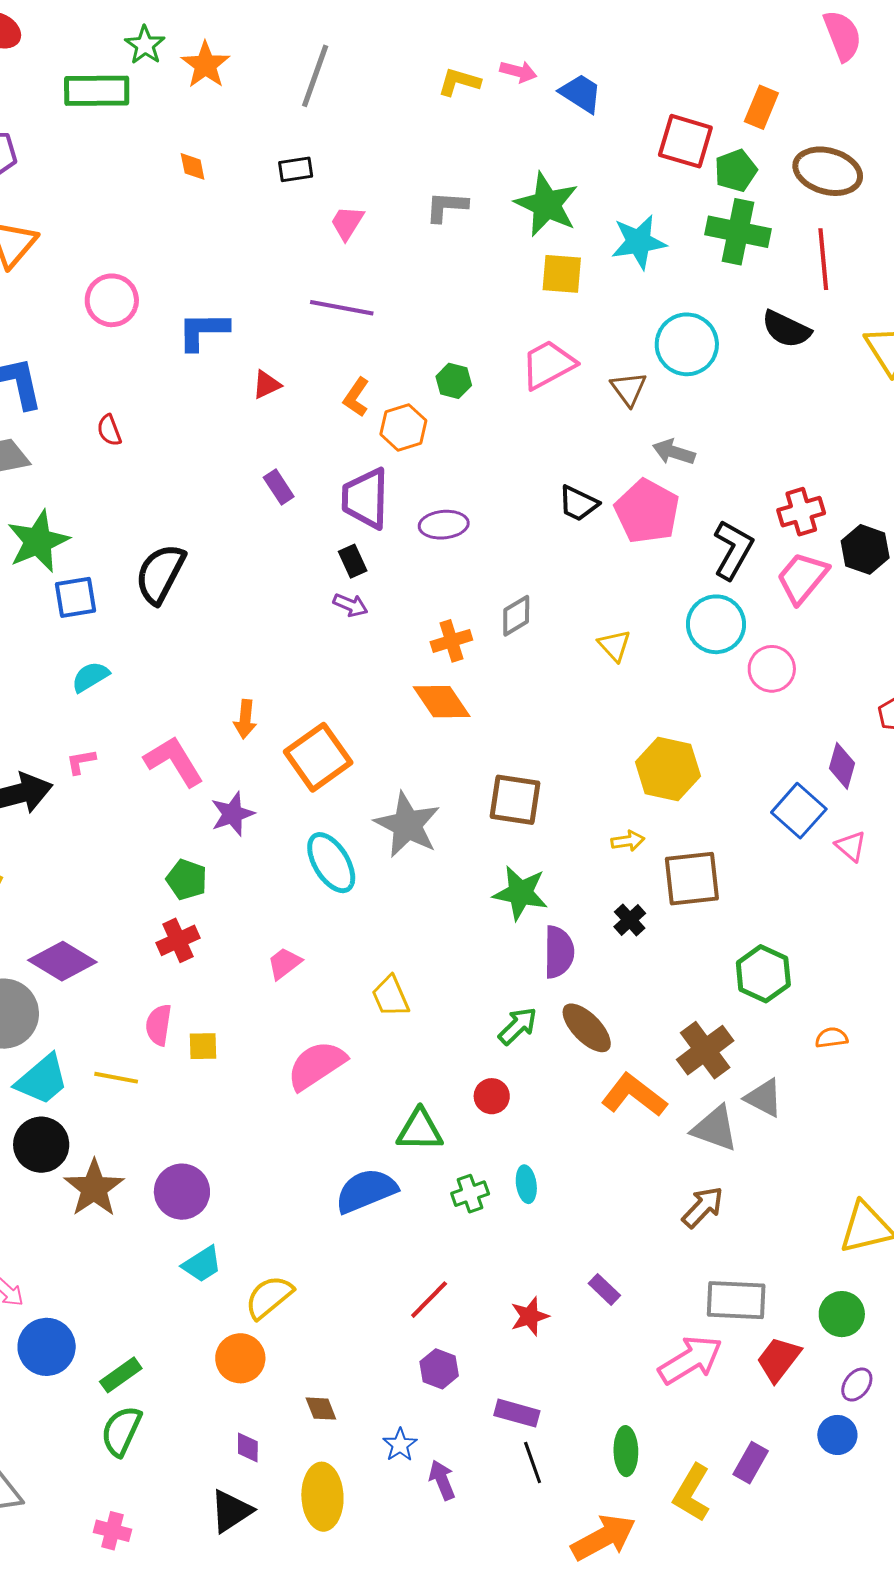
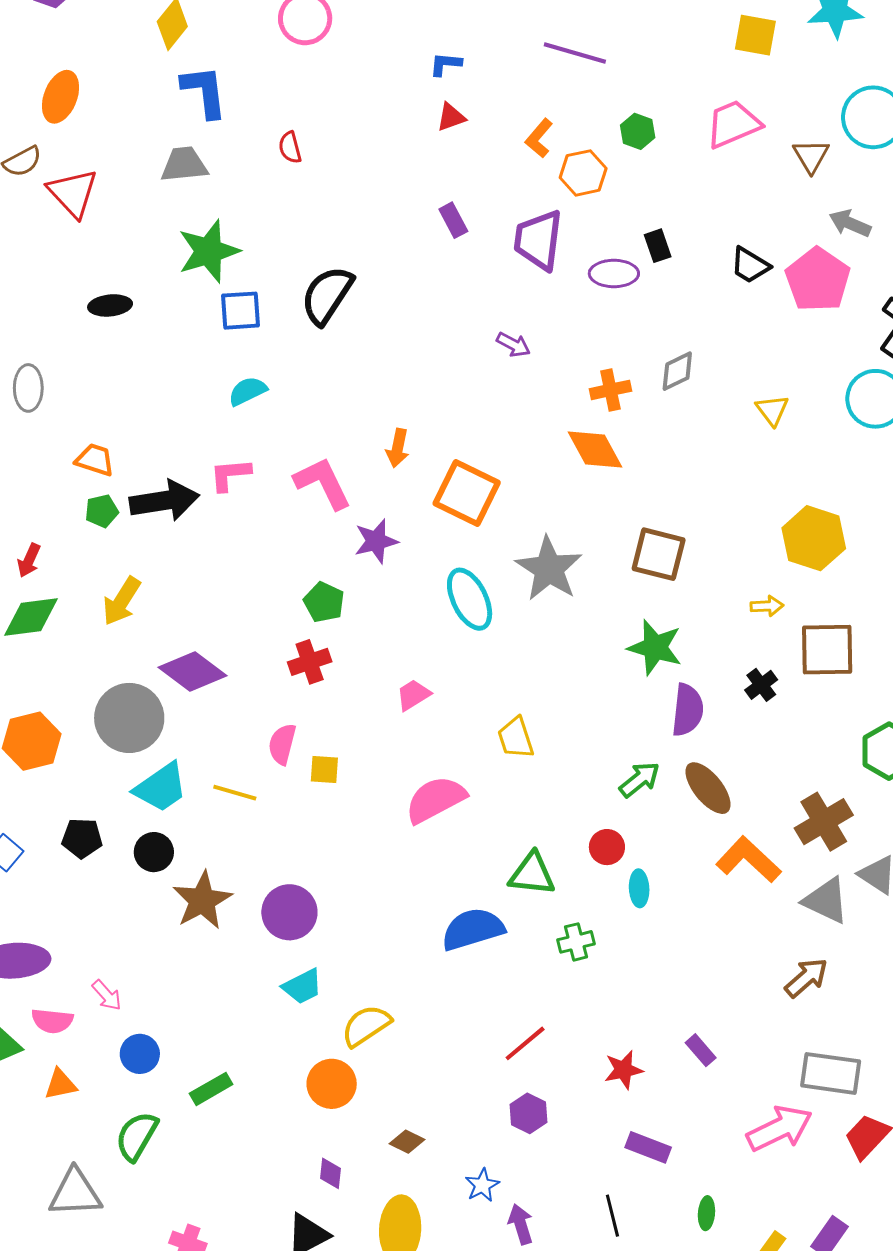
purple line: (342, 308) -> (575, 53), moved
blue L-shape: (203, 331) -> (445, 64), moved, size x0.6
black rectangle: (353, 561) -> (658, 246), moved
orange square: (318, 757) -> (467, 493), turned -34
pink L-shape: (81, 762) -> (230, 475), size x1.4
black circle: (41, 1145) -> (154, 852), size x0.7
cyan ellipse: (526, 1184) -> (639, 888), moved
blue circle: (47, 1347) -> (140, 1054), size x0.7
brown diamond: (321, 1409) -> (407, 1142), turned -48
purple rectangle: (517, 1413) -> (648, 1147), moved
green semicircle: (121, 1431) -> (137, 1136), moved
green ellipse: (626, 1451) -> (706, 1213), size x0.7

